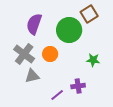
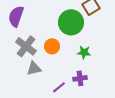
purple semicircle: (34, 24) -> (16, 16), moved
green star: (93, 60) -> (84, 52), moved

